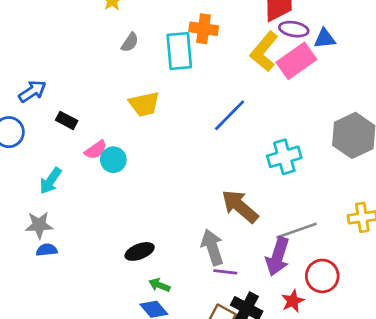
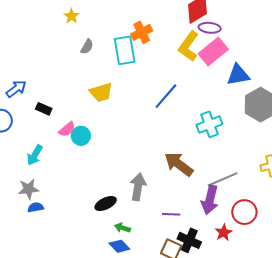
orange cross: (204, 29) -> (142, 32), turned -30
blue triangle: (325, 38) -> (238, 75), moved, size x1.4
gray arrow: (212, 247) -> (138, 187), moved, turned 32

